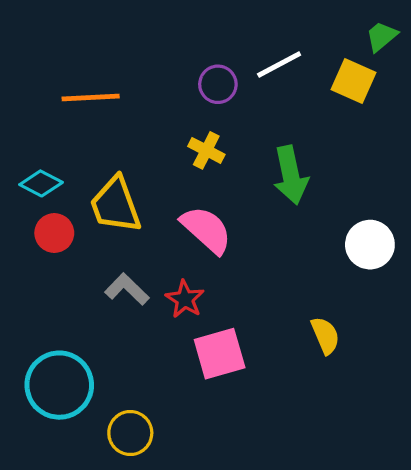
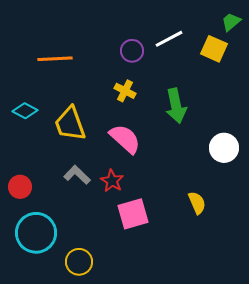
red circle: (54, 233) -> (20, 187), moved

